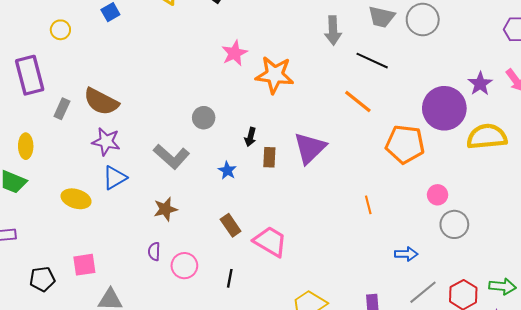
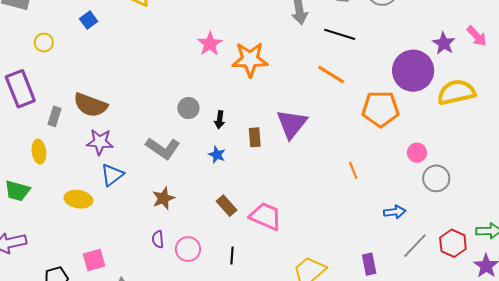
black arrow: (250, 137) -> (220, 120), moved
yellow ellipse: (26, 146) -> (39, 152), moved

